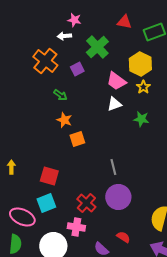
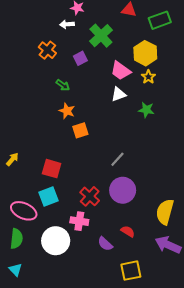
orange cross: (45, 61) -> (47, 50), size x0.7
yellow arrow: (11, 167) -> (12, 159), turned 40
gray line: (113, 167) -> (117, 159), turned 56

